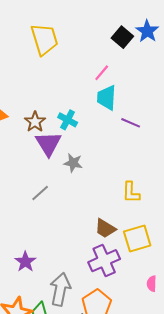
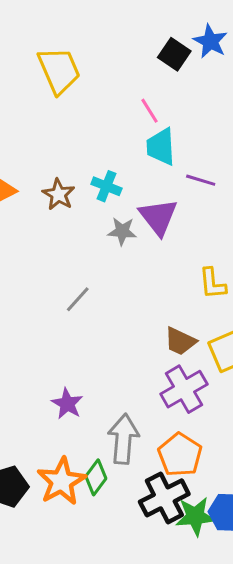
pink line: (102, 73) -> (149, 111), turned -66
purple triangle: (48, 144) -> (158, 217), moved
gray star: (73, 163) -> (122, 231), moved

